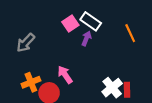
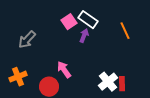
orange cross: (31, 82) -> (18, 77), moved

